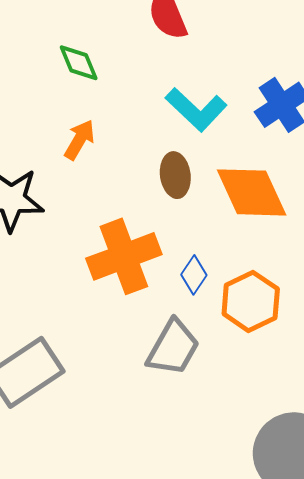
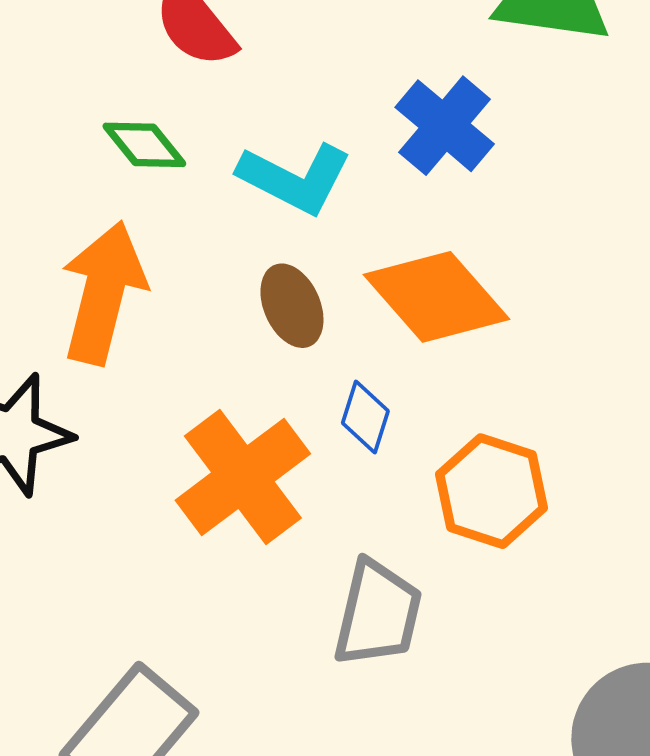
green diamond: (79, 63) -> (144, 145), moved
orange arrow: (79, 140) -> (103, 293), size x1.8
blue diamond: (194, 275) -> (365, 417), moved

